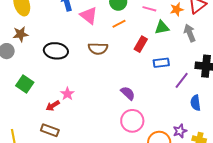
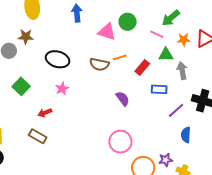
pink triangle: (89, 15) -> (107, 32), moved, turned -30
orange line: (119, 24) -> (120, 57), moved
gray arrow: (190, 33) -> (182, 71), moved
purple semicircle: (128, 93) -> (123, 99), moved
pink star: (67, 94) -> (62, 89), moved

